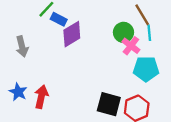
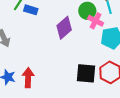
purple diamond: (72, 34) -> (64, 28), moved

